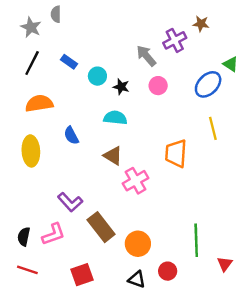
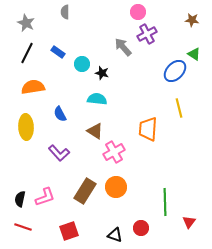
gray semicircle: (56, 14) -> (65, 12), moved
brown star: (201, 24) -> (192, 20), moved
pink circle: (158, 86) -> (138, 12), moved
purple L-shape: (70, 202) -> (59, 153), moved
brown rectangle: (101, 227) -> (85, 191), turned 70
orange circle: (138, 244) -> (116, 187), moved

